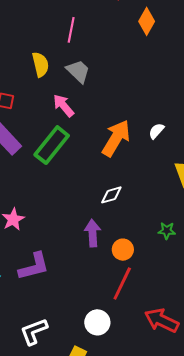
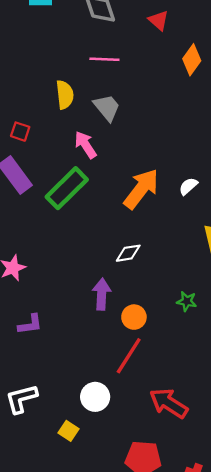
pink line: (71, 30) -> (104, 59), turned 75
purple L-shape: (34, 266) -> (30, 324), size x0.7

